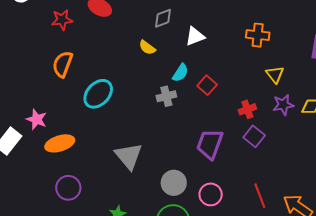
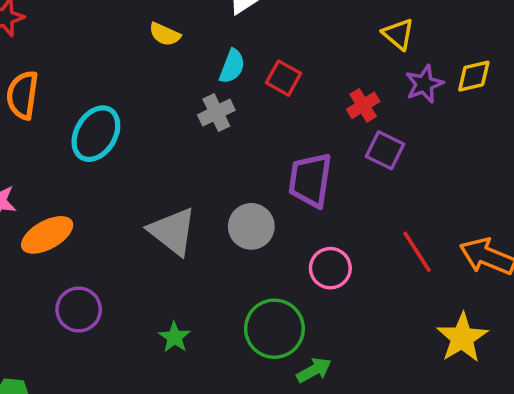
gray circle: (174, 183) -> (251, 226), moved

